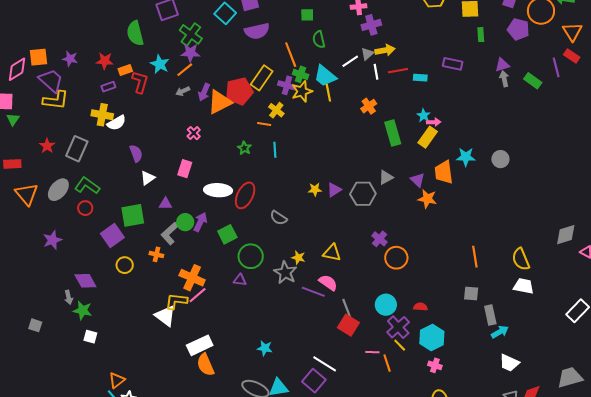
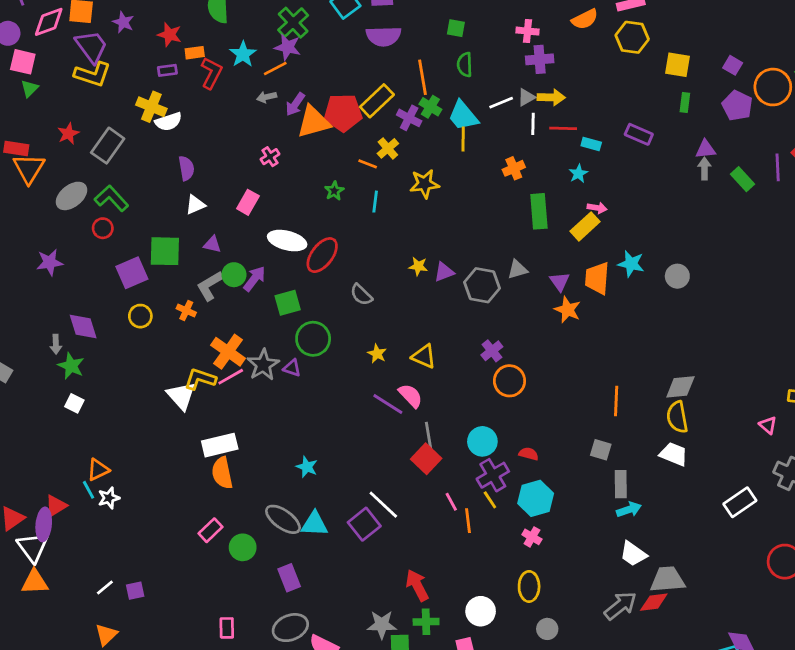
yellow star: (302, 91) -> (424, 184), moved
cyan star: (424, 115) -> (578, 174), moved
orange triangle: (27, 194) -> (29, 169), moved
gray diamond: (566, 235) -> (680, 387), moved
gray star: (285, 273) -> (263, 365), moved
pink line: (372, 352) -> (451, 502), turned 48
gray trapezoid: (570, 377) -> (668, 579), moved

